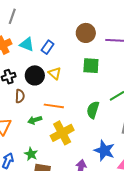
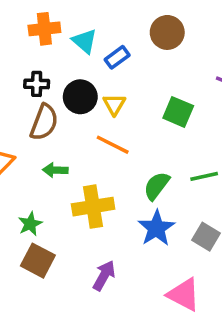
brown circle: (86, 33) -> (167, 32), moved
brown semicircle: (20, 96) -> (44, 122), size x1.5
orange line: (54, 106) -> (113, 145), moved
blue star: (104, 151) -> (156, 228), moved

